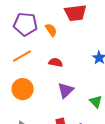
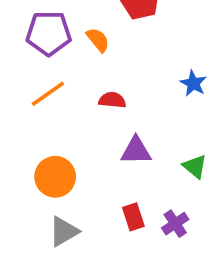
orange circle: (23, 89) -> (55, 177), moved
purple triangle: (66, 90) -> (136, 151), turned 48

